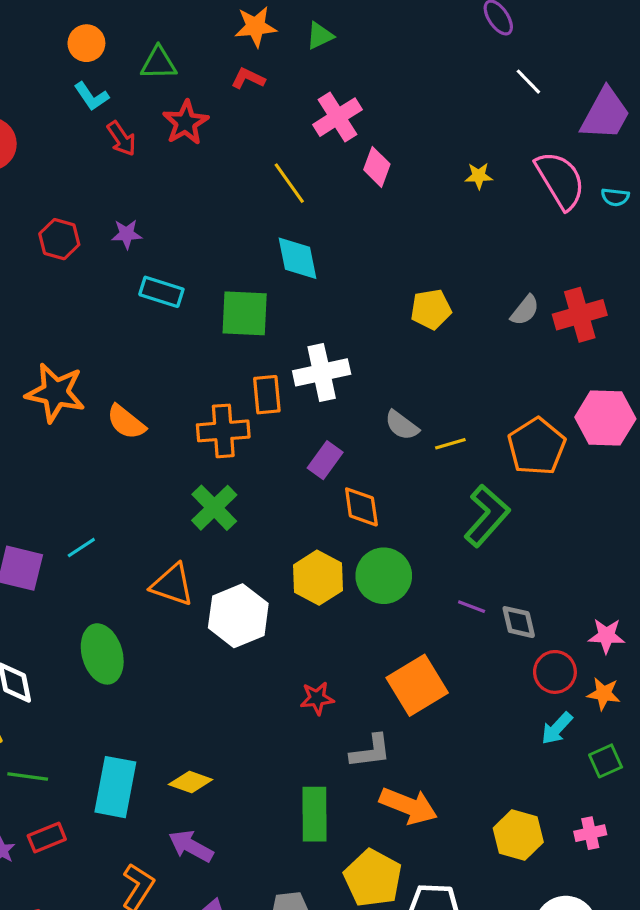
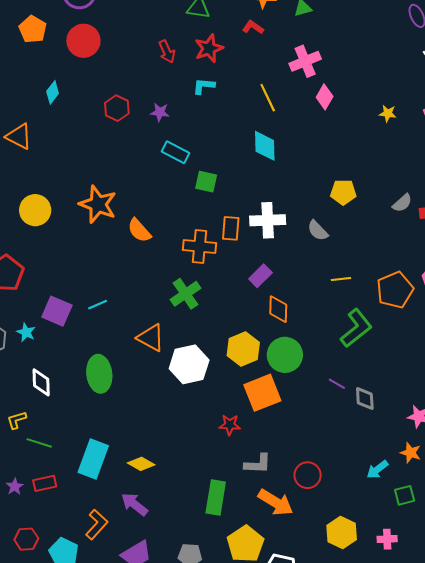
cyan L-shape: (91, 96) -> (204, 86), moved, turned 120
green square: (245, 313) -> (206, 182), moved, size x0.7
gray semicircle: (402, 425) -> (318, 231), moved
red circle: (555, 672) -> (308, 475), moved
orange square: (417, 685) -> (262, 393), moved

